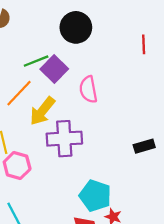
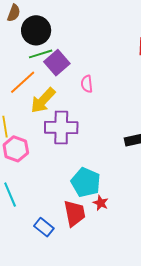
black circle: (76, 27) -> (36, 30), moved
pink semicircle: (88, 89) -> (87, 84), size x0.7

